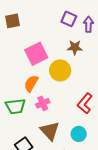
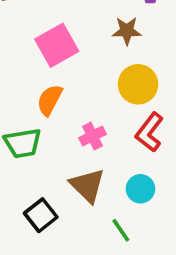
yellow circle: (60, 70) -> (138, 84), moved
pink cross: (43, 103) -> (93, 136), moved

